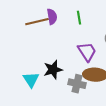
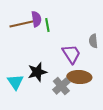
green line: (79, 18) -> (47, 25), moved
gray cross: (77, 84) -> (61, 86), turned 36

